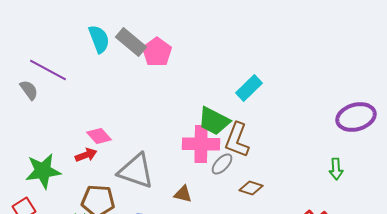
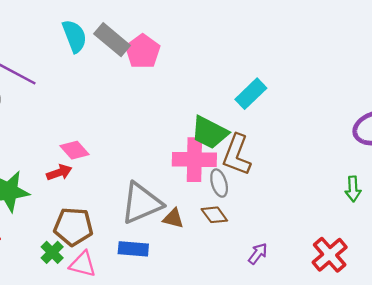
gray ellipse: (222, 164) -> (219, 183), turned -60
gray triangle: (136, 171) -> (141, 203), moved, turned -42
brown diamond: (251, 188) -> (214, 215), moved, turned 35

